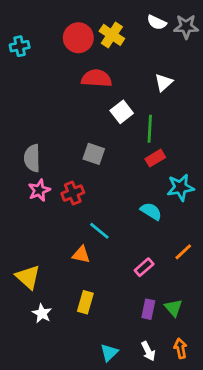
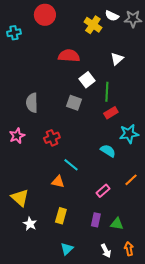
yellow cross: (112, 35) -> (93, 25), moved
red circle: (78, 38) -> (45, 15), moved
gray square: (94, 154) -> (74, 103), moved
gray semicircle: (32, 158) -> (32, 103), moved
pink star: (39, 190) -> (17, 136), moved
green triangle: (173, 308) -> (117, 224), moved, turned -40
purple rectangle: (148, 309) -> (96, 220), moved
cyan triangle: (109, 353) -> (67, 249), moved

